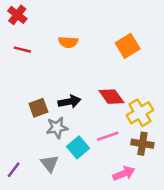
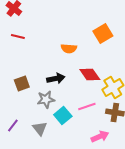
orange semicircle: (68, 42) -> (69, 48), moved
brown square: (38, 108) -> (22, 83), moved
purple line: (14, 170) -> (13, 125), moved

